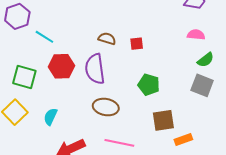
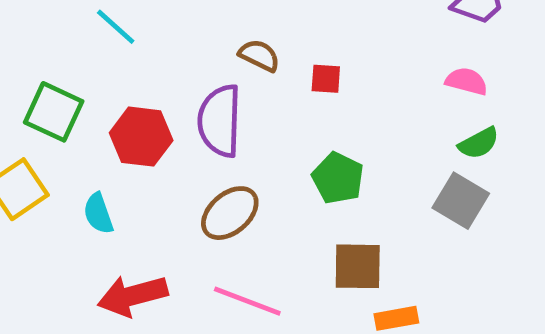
red hexagon: (61, 66) -> (141, 137), moved
brown ellipse: (106, 107) -> (230, 213), turned -60
cyan semicircle: (50, 117) -> (98, 213), turned -54

